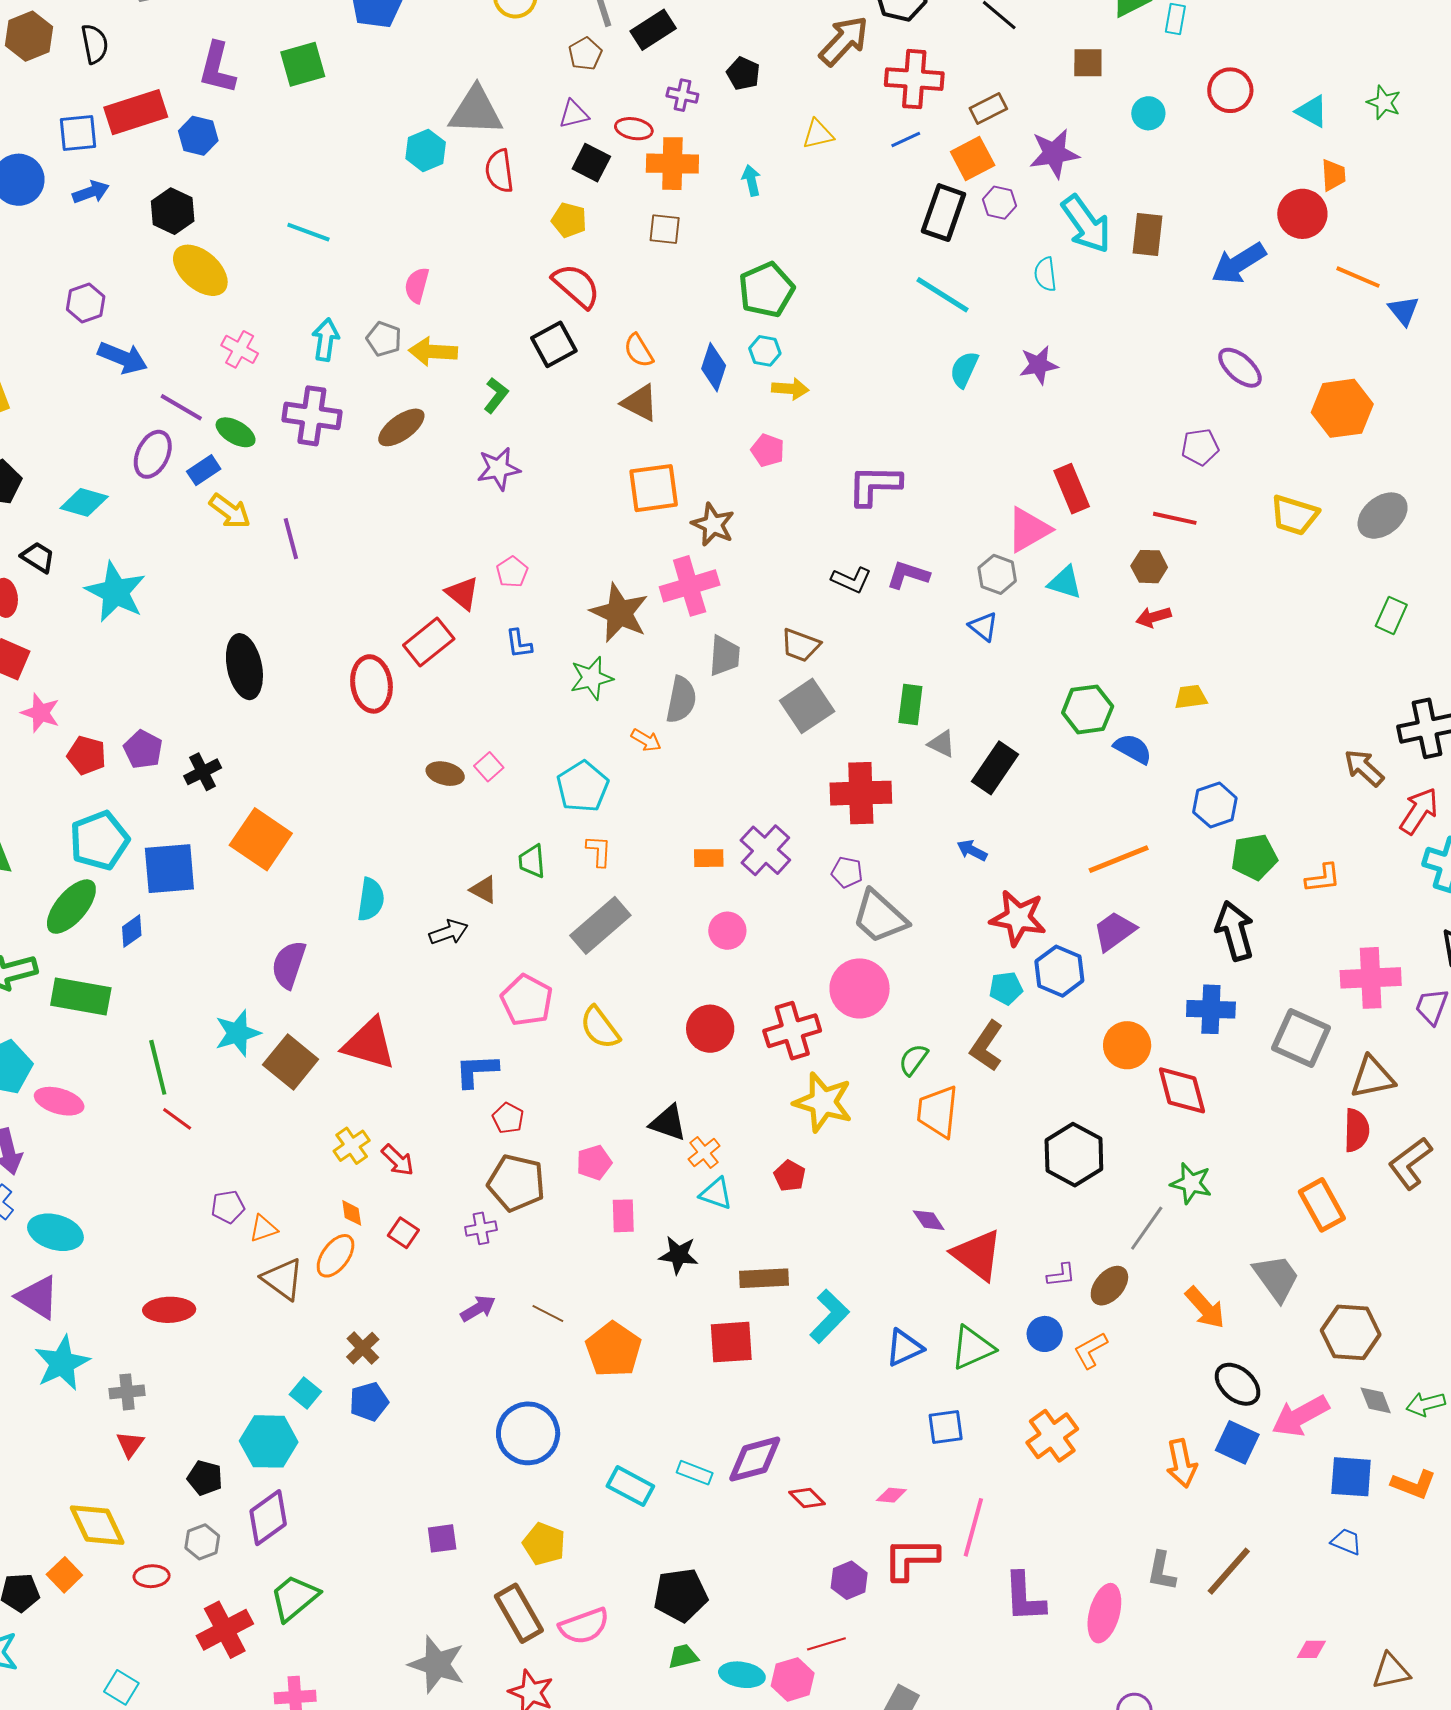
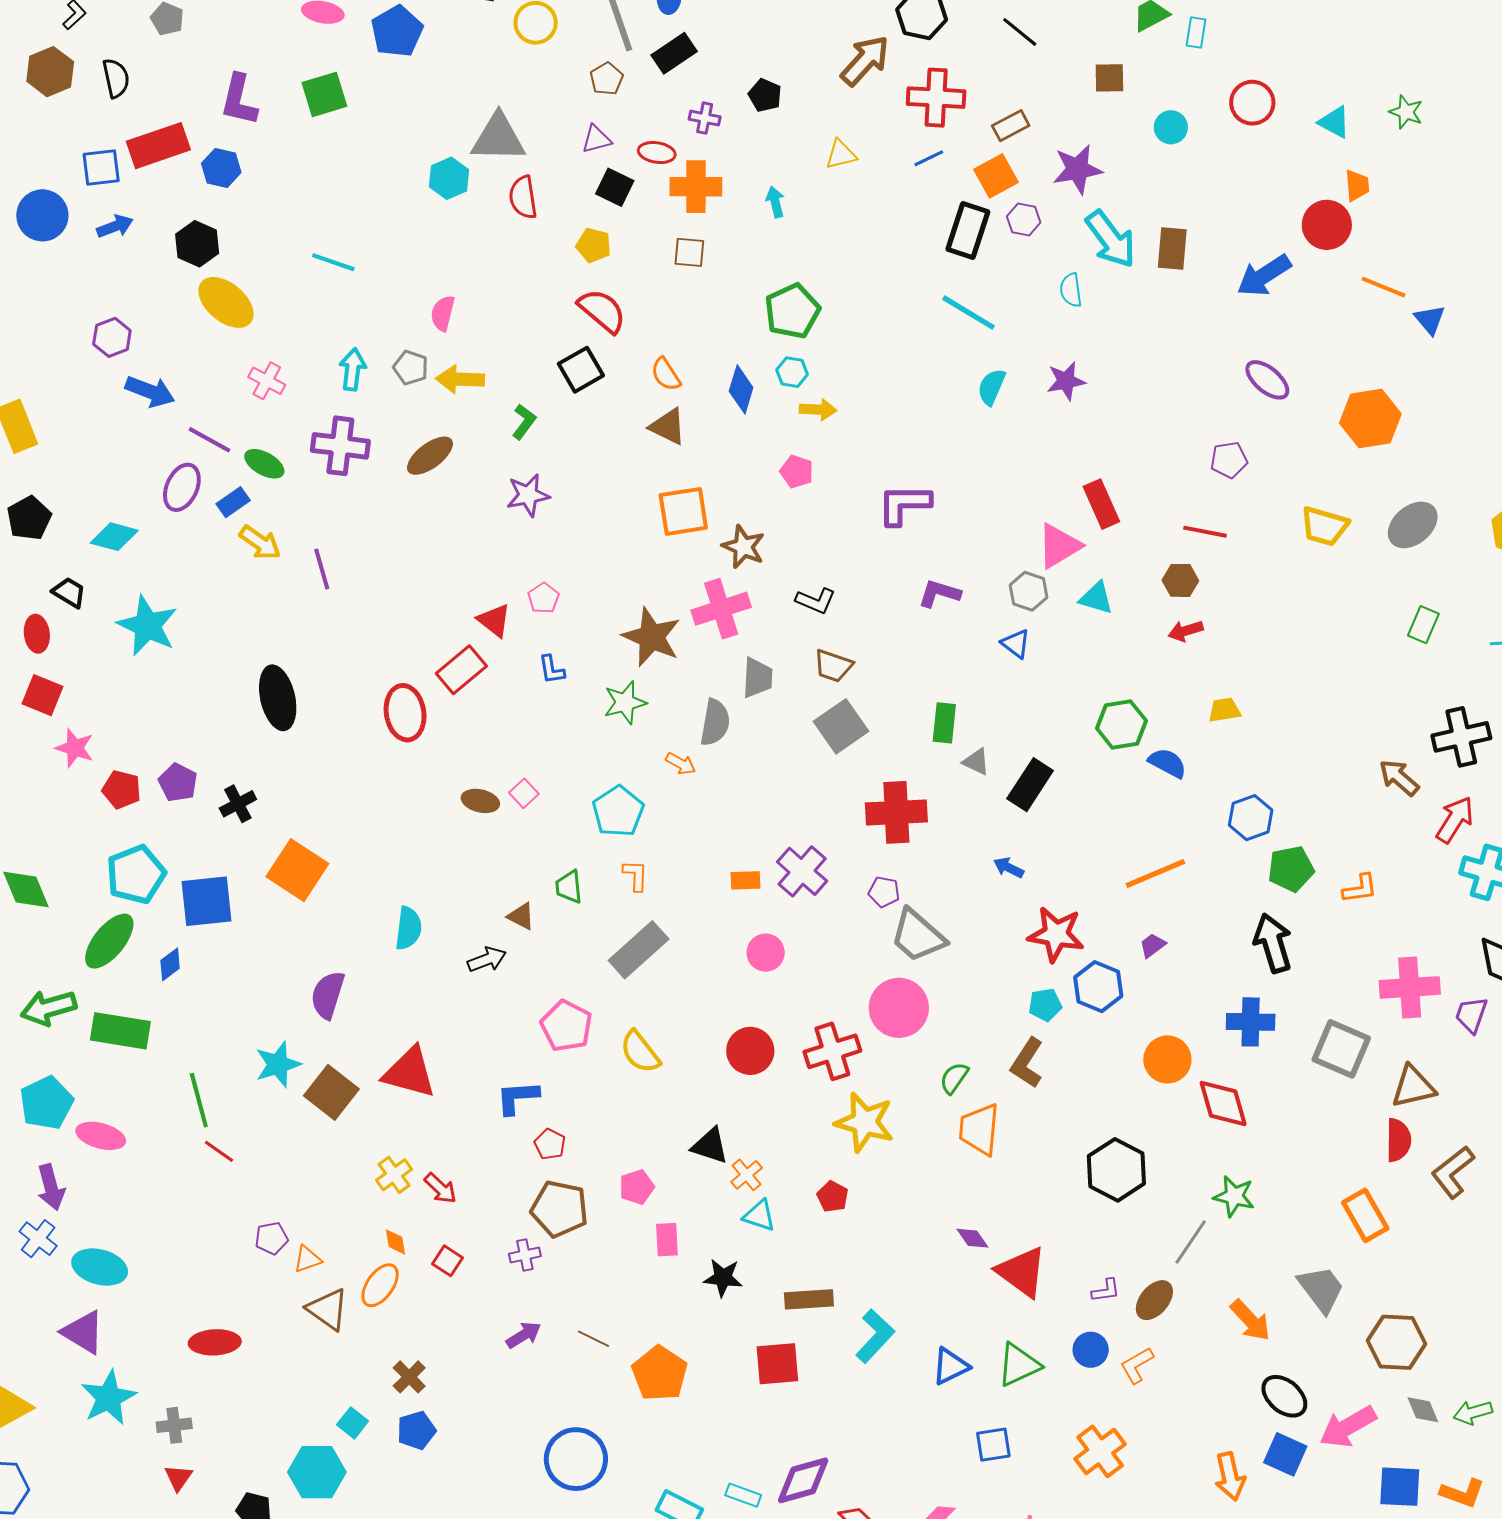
black L-shape: (851, 580) -> (816, 601), moved
purple trapezoid: (1114, 931) -> (1153, 945), size x0.6

